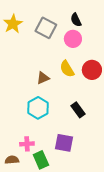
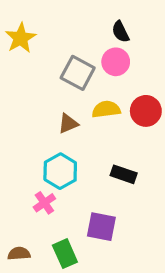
gray square: (46, 28) -> (78, 73), moved
yellow semicircle: (67, 69) -> (106, 109), turned 114
black rectangle: (78, 110) -> (124, 174), turned -35
pink cross: (27, 144) -> (44, 203), moved, turned -32

